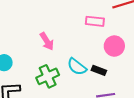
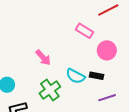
pink rectangle: (95, 21) -> (84, 31), turned 36

